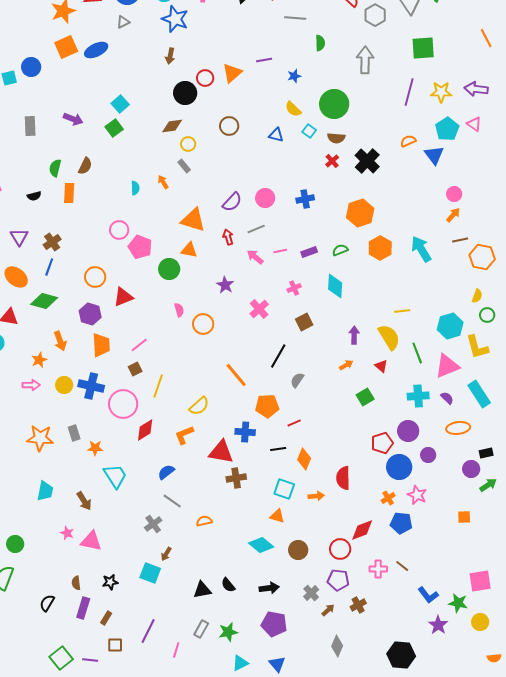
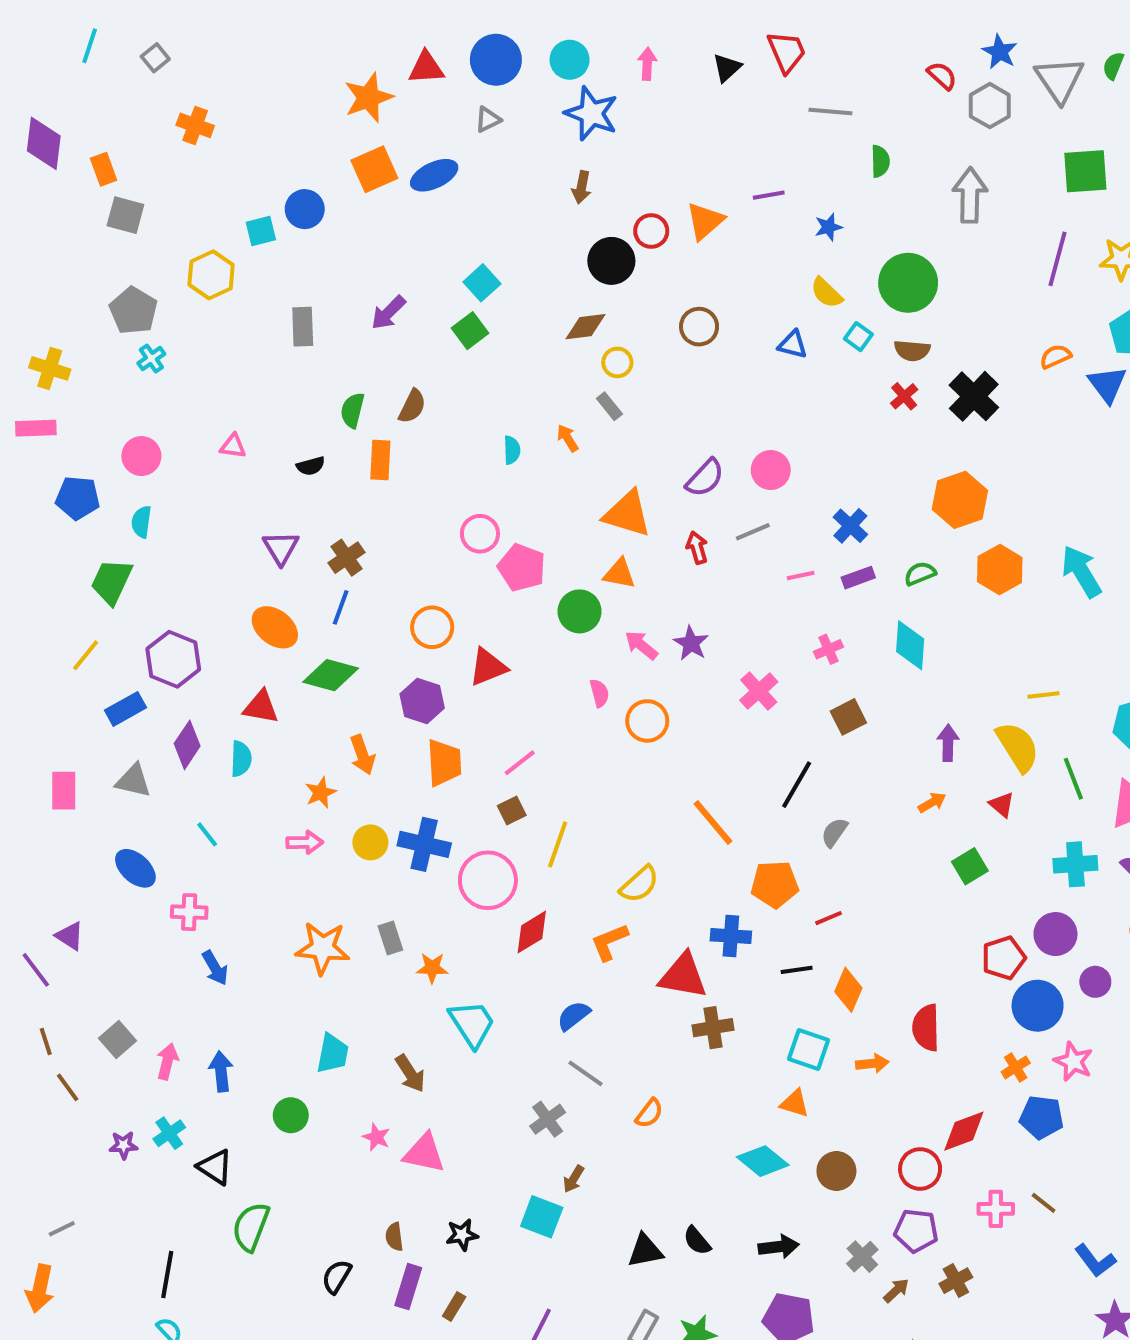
purple arrow: (73, 119) -> (388, 313), turned 114
blue cross: (305, 199) -> (850, 526), moved, turned -36
pink arrow: (255, 257) -> (641, 645), moved
orange semicircle: (204, 521) -> (649, 1113), turned 140
green circle: (15, 544) -> (291, 1115), moved

